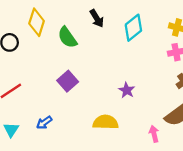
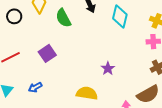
cyan diamond: (133, 28) -> (120, 17), turned -45
purple square: (68, 81) -> (47, 53), moved

